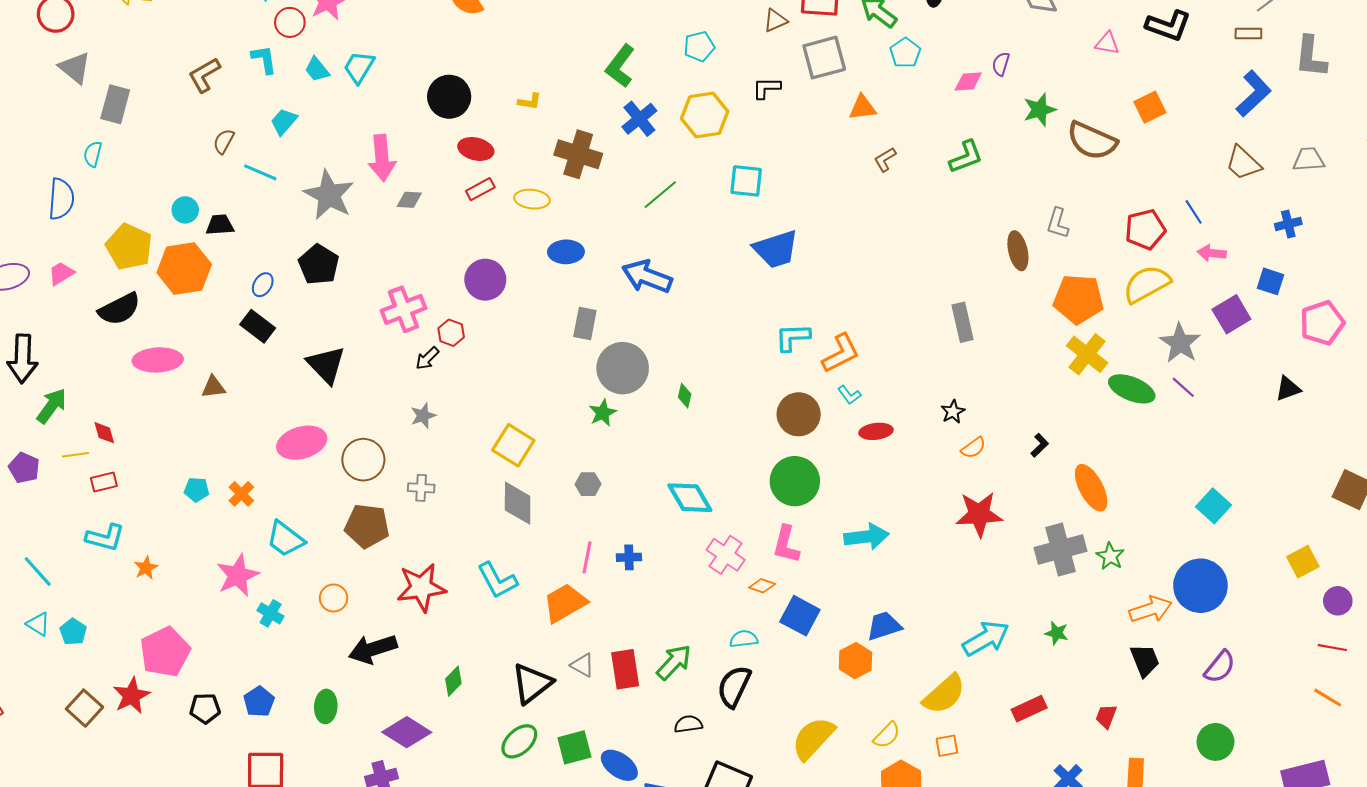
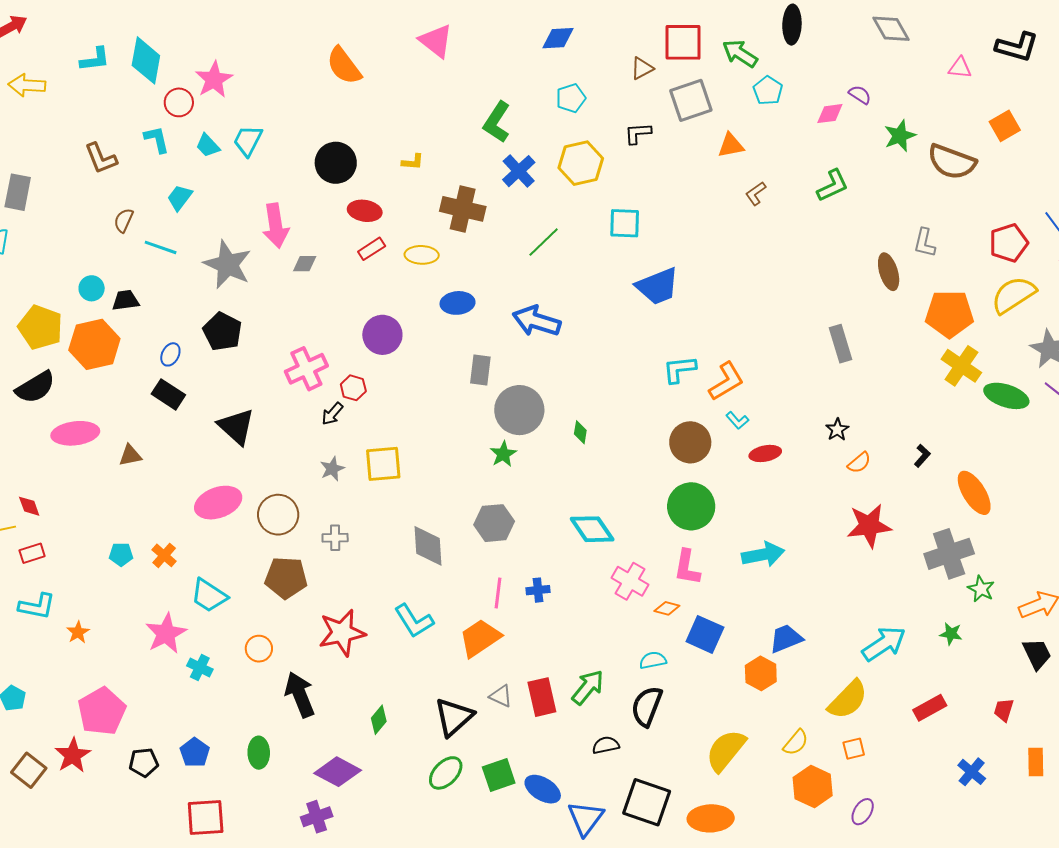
purple semicircle: (1001, 64) -> (860, 95), turned 110
brown L-shape: (204, 75) -> (101, 158), turned -78
yellow square: (513, 445) -> (383, 464), moved, turned -33
gray hexagon: (588, 484) -> (494, 523), size x1.6
green star: (1110, 556) -> (981, 589), moved
black arrow: (373, 649) -> (300, 695), turned 90

